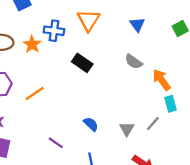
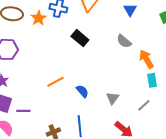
orange line: (35, 94) -> (56, 82), moved
gray line: (153, 124) -> (144, 105), moved
purple line: (56, 143) -> (23, 111), moved, turned -40

